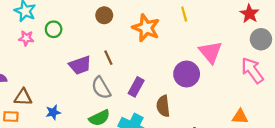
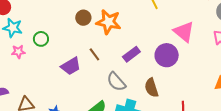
orange star: (146, 28) -> (109, 22), moved
purple rectangle: (136, 87) -> (131, 54), moved, turned 36
gray semicircle: (101, 88) -> (116, 82), moved

